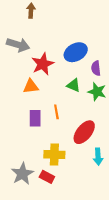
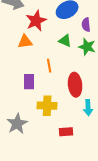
purple rectangle: (35, 118) -> (29, 82), moved
red ellipse: (84, 132) -> (75, 85), turned -45
red rectangle: (47, 177) -> (66, 132), moved, turned -32

